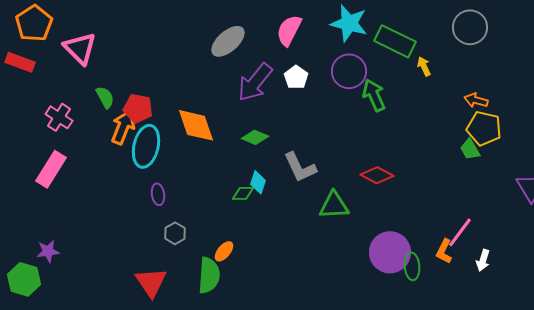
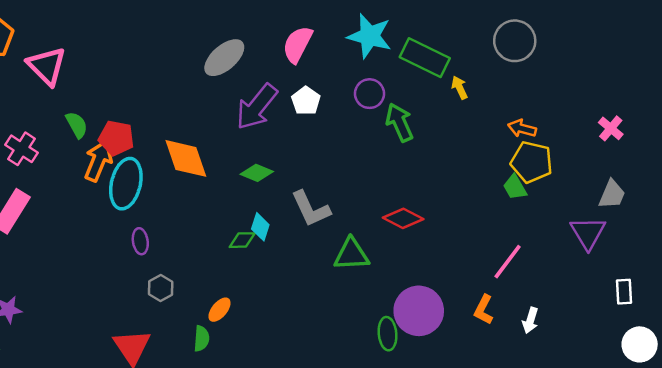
purple circle: (349, 71) -> (370, 94), size x0.7
pink line: (460, 232) -> (508, 262), moved
green ellipse: (412, 266) -> (388, 334), moved
green semicircle: (209, 275) -> (201, 338), size x0.6

